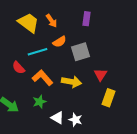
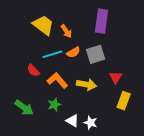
purple rectangle: (86, 19) -> (102, 21), size x1.6
orange arrow: (51, 21) -> (66, 31), moved
orange semicircle: (59, 42) -> (73, 52), moved

